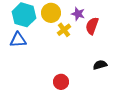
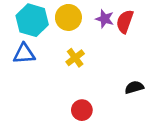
red semicircle: (92, 26) -> (125, 21), moved
yellow cross: (64, 30) -> (75, 58), moved

